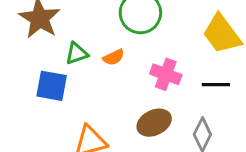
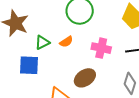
brown ellipse: (154, 123) -> (85, 78), moved

